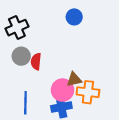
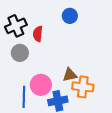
red semicircle: (36, 61) -> (38, 34), moved
pink circle: (63, 90) -> (41, 85), moved

